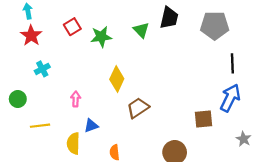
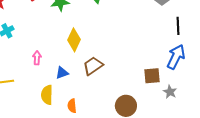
blue triangle: (91, 126) -> (62, 73), moved
gray star: (244, 139) -> (170, 92), moved
yellow semicircle: (73, 143) -> (47, 95), moved

